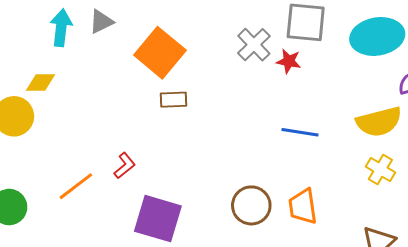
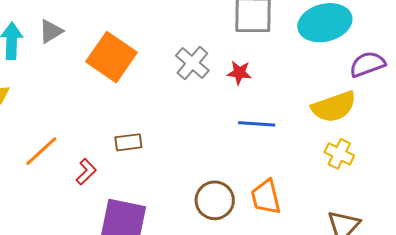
gray cross: (254, 45) -> (192, 63), moved
red star: (289, 61) -> (239, 73), moved
brown rectangle: (174, 100) -> (128, 142), moved
orange line: (76, 186) -> (41, 151), moved

